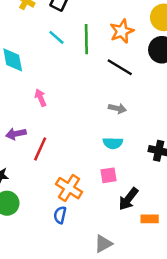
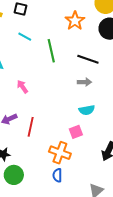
green line: (86, 39) -> (51, 51), moved
black line: (120, 67) -> (88, 59), moved
pink square: (108, 175) -> (76, 132), moved

